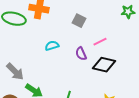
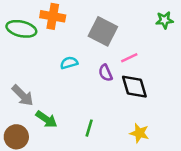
gray square: (79, 21) -> (103, 31), size x1.6
black diamond: (104, 65) -> (134, 87), turned 60

